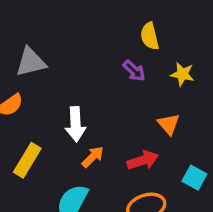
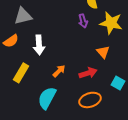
purple arrow: (134, 71) -> (83, 21), turned 32
yellow star: (182, 74) -> (111, 23), size x1.6
white arrow: (76, 124) -> (39, 45), moved

